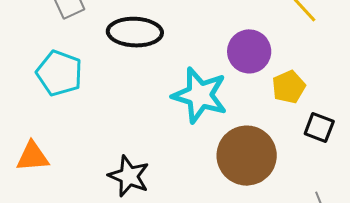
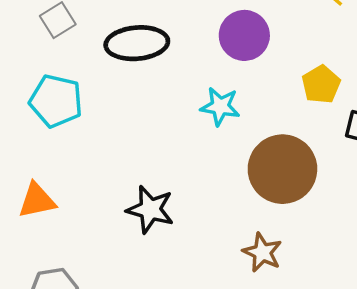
purple circle: (249, 51) -> (244, 35), moved
cyan star: (200, 95) -> (220, 106), size x0.6

